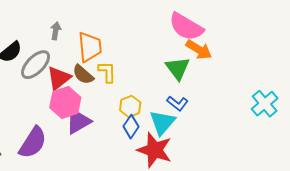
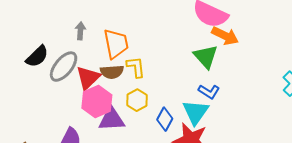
brown semicircle: (83, 75) -> (112, 72), turned -40
yellow hexagon: (130, 106) -> (137, 100), moved
purple triangle: (78, 121) -> (112, 119), turned 32

